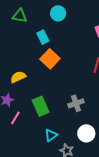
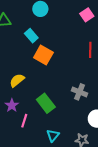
gray cross: (76, 103) -> (80, 92), turned -35
cyan triangle: (51, 135) -> (53, 136), moved

